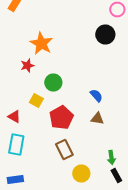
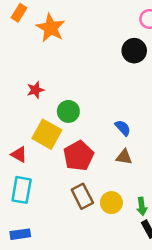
orange star: (41, 44) -> (51, 28), moved
yellow square: (36, 100) -> (47, 134), size x1.6
yellow circle: (81, 174) -> (111, 203), moved

